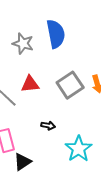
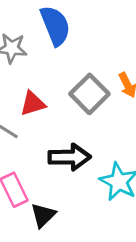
black arrow: (48, 126) -> (69, 157), size x2.0

